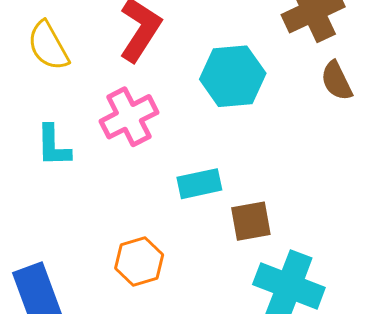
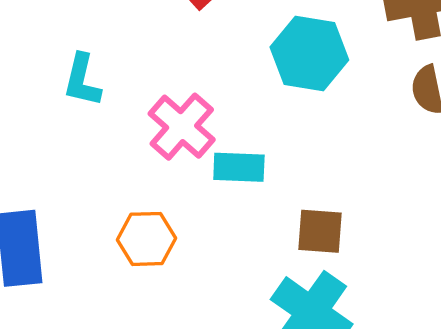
pink cross: (129, 117) -> (182, 127), moved, turned -36
brown square: (251, 221) -> (320, 231), moved

